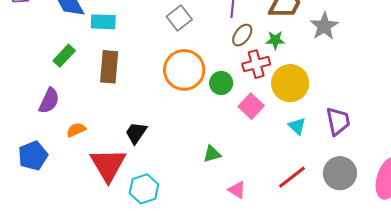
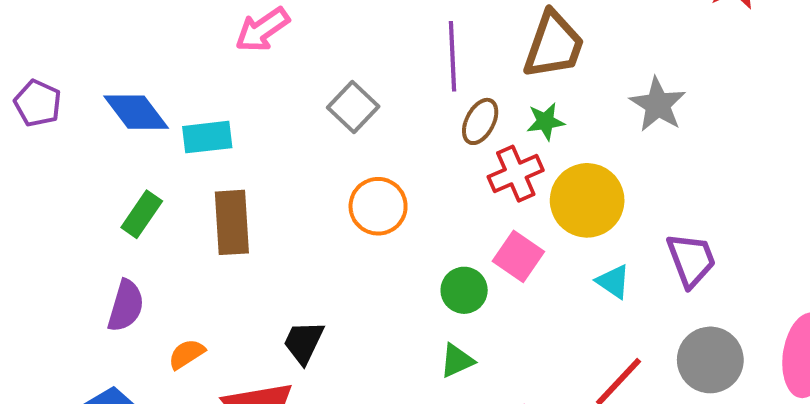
gray star: (324, 26) -> (658, 105), moved
orange circle: (184, 70) -> (378, 206), size x0.7
green circle: (221, 83) -> (464, 290), moved

